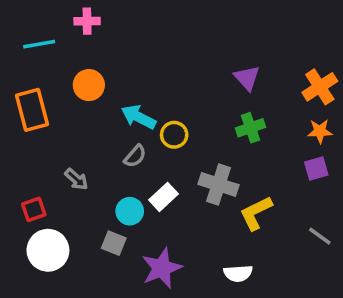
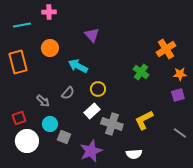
purple triangle: (247, 78) -> (92, 35), moved
orange cross: (320, 87) -> (166, 49), moved
green cross: (251, 128) -> (141, 72), turned -35
yellow circle: (174, 135) -> (98, 89), moved
gray semicircle: (135, 156) -> (68, 93), moved
gray cross: (219, 185) -> (112, 124), moved
cyan circle: (130, 211) -> (50, 124), moved

